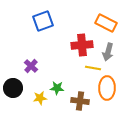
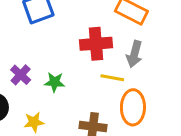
green star: (57, 88) -> (55, 82), moved

